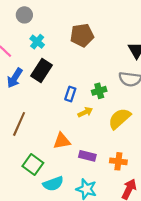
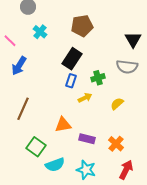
black rectangle: (41, 71) -> (72, 59), moved
yellow semicircle: (119, 119) -> (117, 104), size x0.6
orange cross: (118, 161) -> (116, 144), turned 35

